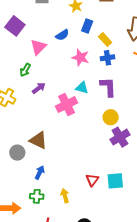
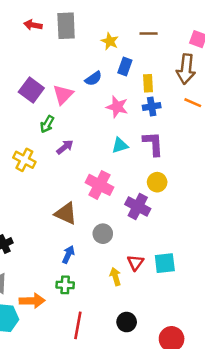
purple square: (15, 26) -> (31, 90), moved
yellow rectangle: (105, 40) -> (148, 83), turned 40
cyan triangle: (82, 88) -> (120, 145), turned -32
pink cross: (67, 105) -> (99, 185), moved, turned -35
purple cross: (120, 137) -> (138, 206), moved, turned -30
gray circle: (17, 153) -> (103, 234), moved
yellow arrow: (65, 196) -> (115, 277), moved

